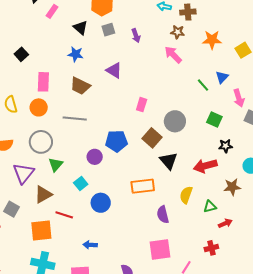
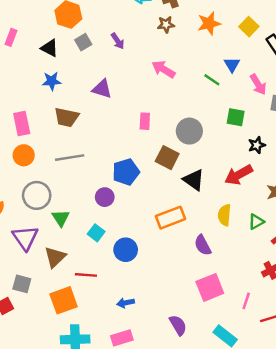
pink arrow: (173, 55) -> (164, 69), moved

